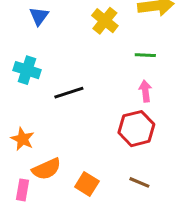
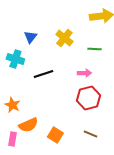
blue triangle: (39, 16) -> (30, 37), moved
yellow cross: (105, 21) -> (64, 38), moved
pink arrow: (145, 91) -> (84, 73), moved, turned 96

